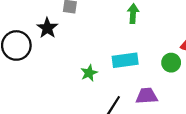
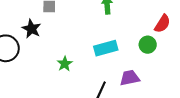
green star: (89, 73) -> (65, 64), moved

